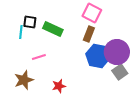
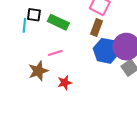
pink line: (39, 57) -> (55, 53), moved
brown star: (24, 80) -> (38, 71), moved

